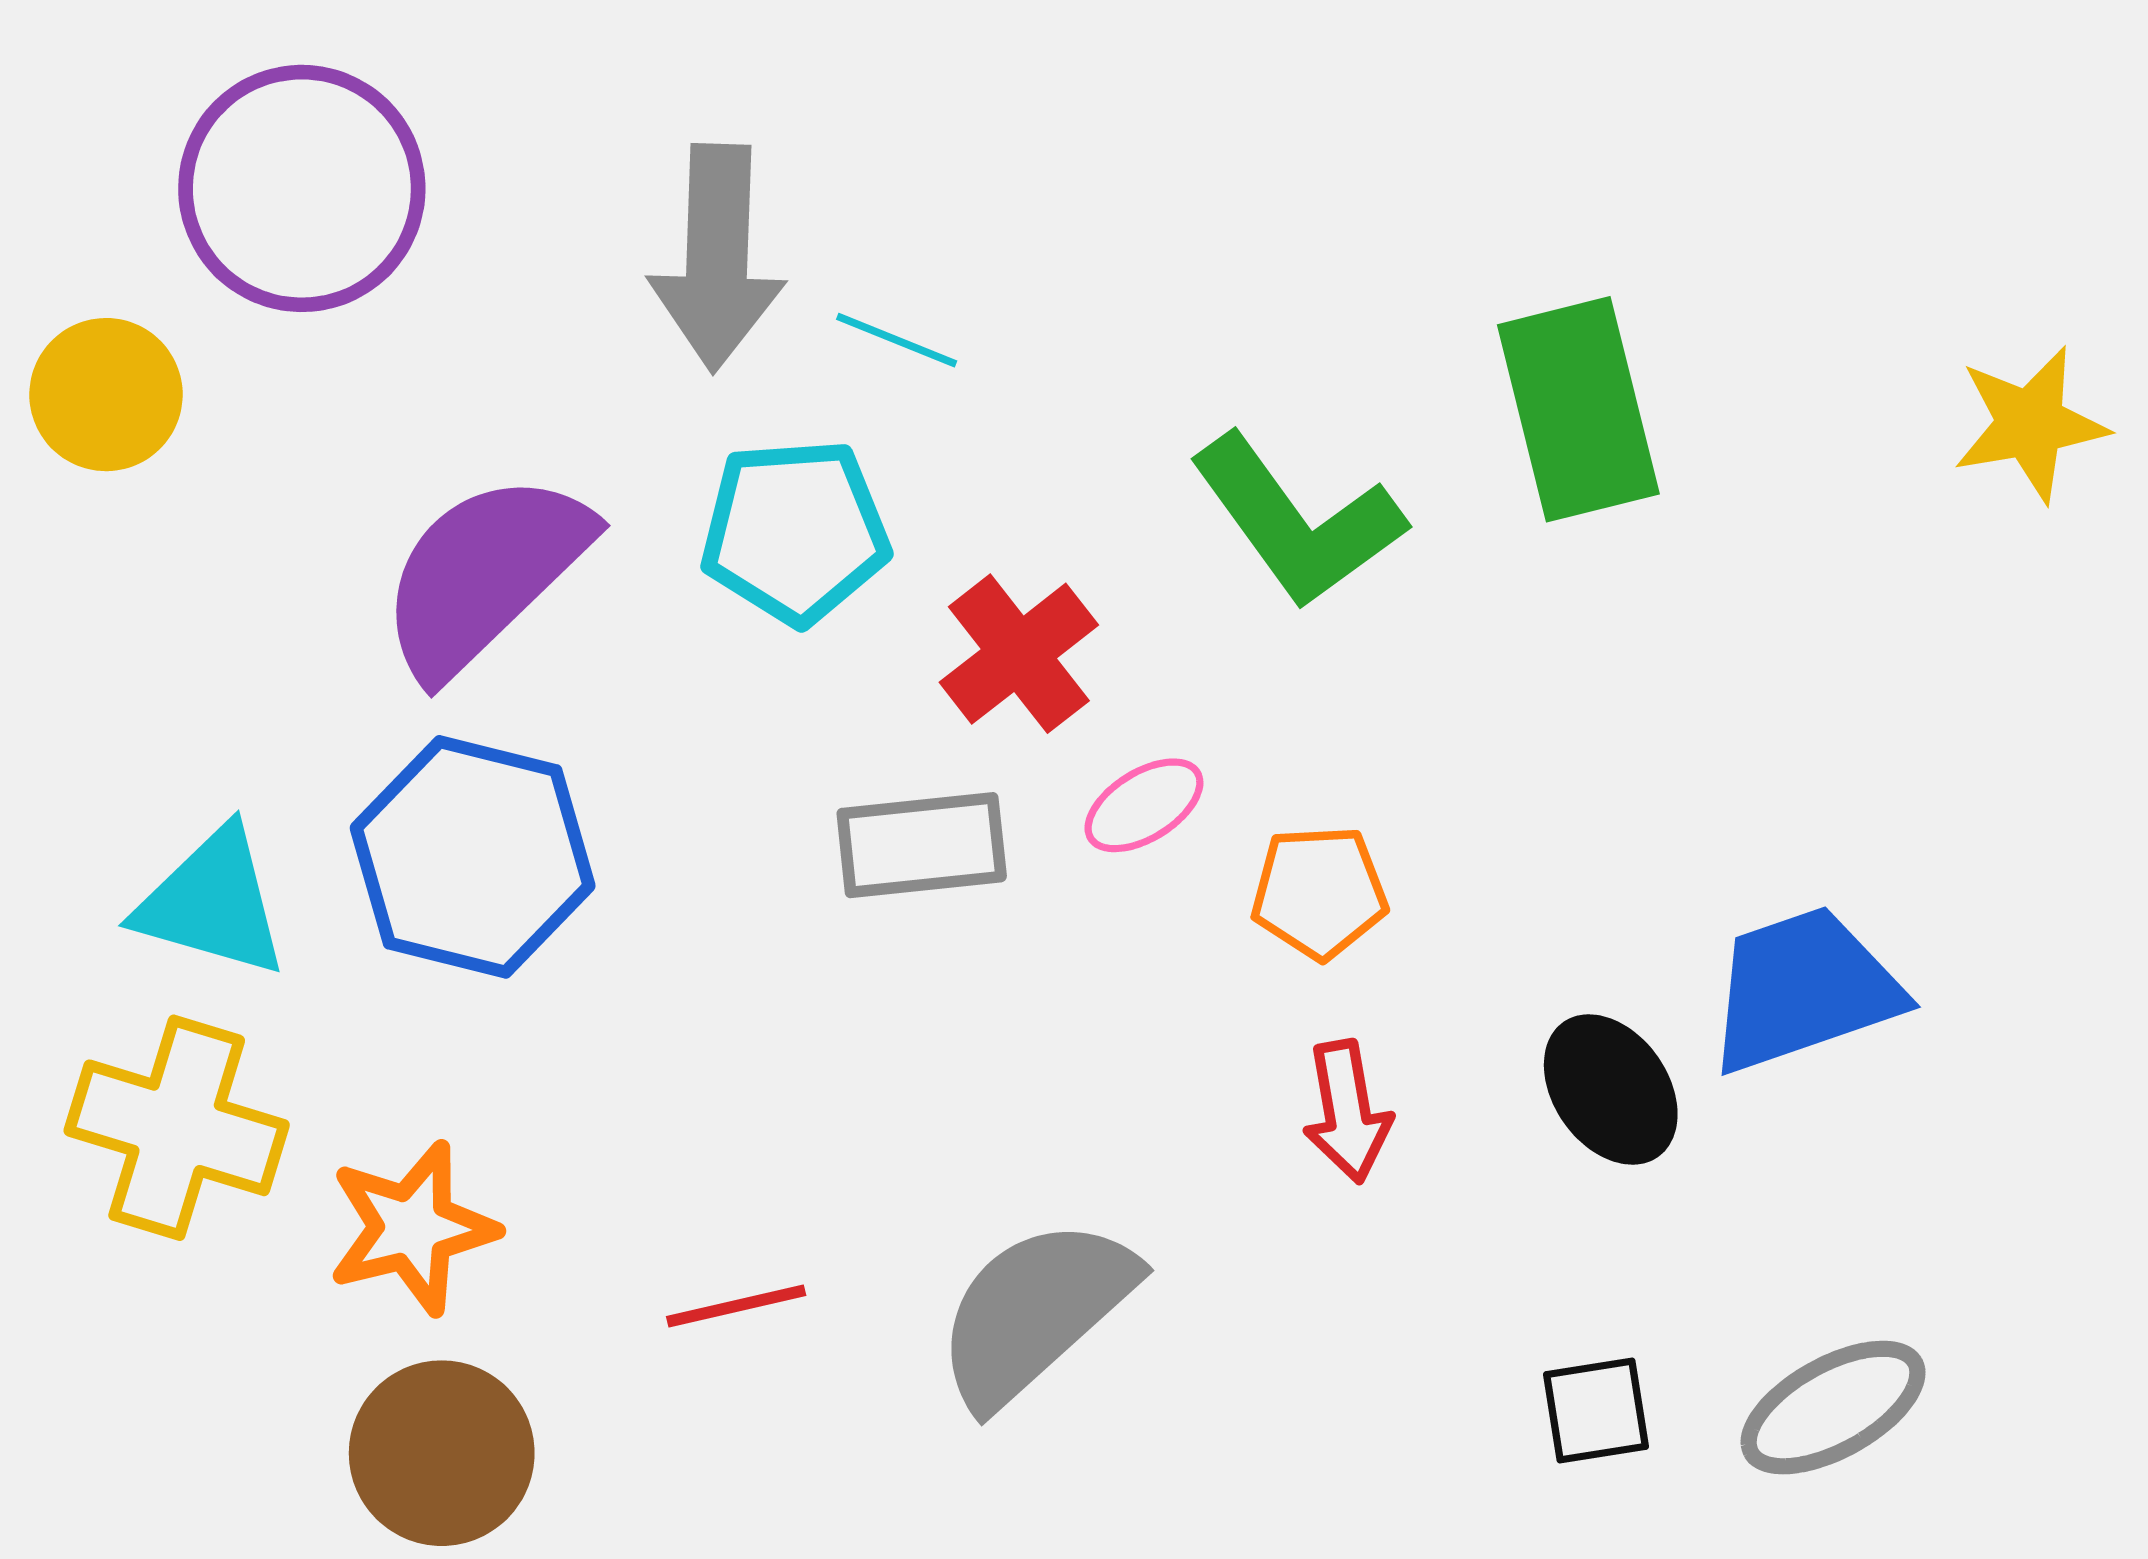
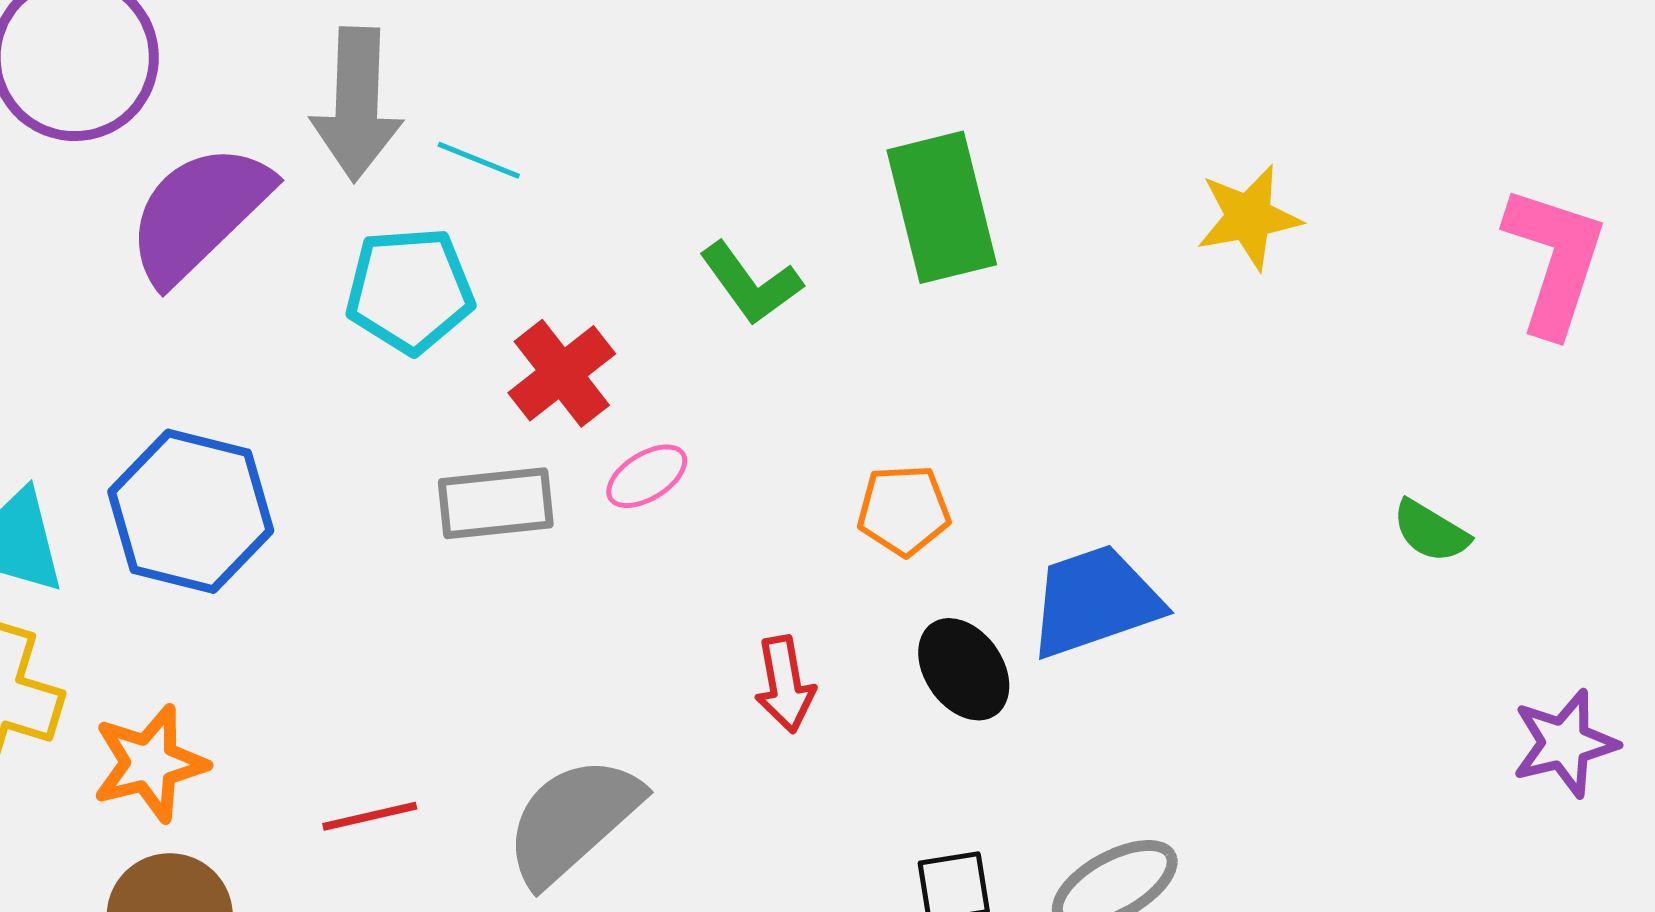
green L-shape: (1297, 521) -> (751, 283), size x0.7
purple semicircle: (484, 574) -> (199, 213), moved
orange pentagon: (1319, 892) -> (904, 510), moved

